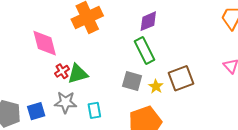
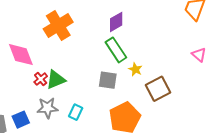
brown square: (181, 78) -> (158, 89), moved
yellow star: (156, 86) -> (135, 69), moved
cyan rectangle: (94, 110) -> (76, 112), turned 42

